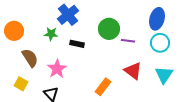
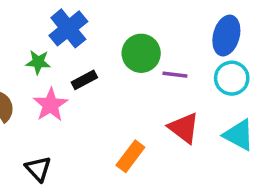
black rectangle: (77, 44) -> (84, 80), turned -40
pink star: (57, 69) -> (51, 105), moved
cyan triangle: (164, 75) -> (239, 135), turned -36

